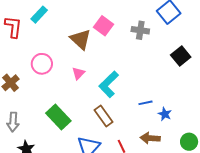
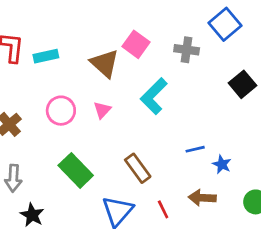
cyan rectangle: (39, 15) -> (46, 56), moved, turned 36
pink circle: (42, 64) -> (61, 111), moved
cyan L-shape: (109, 84) -> (154, 96), moved

